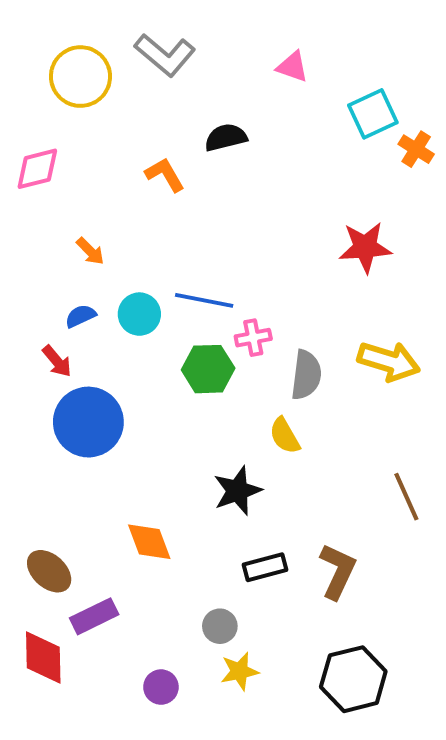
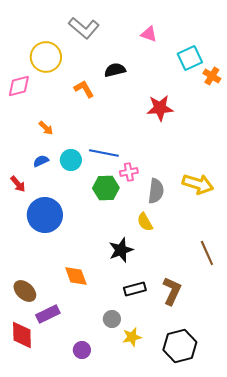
yellow circle: (80, 77) -> (46, 57), moved
red star: (365, 247) -> (160, 108), moved
red arrow: (57, 361) -> (18, 184), moved
yellow star: (239, 671) -> (132, 337), moved

